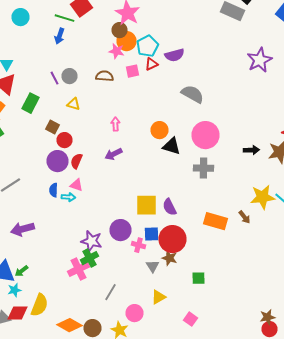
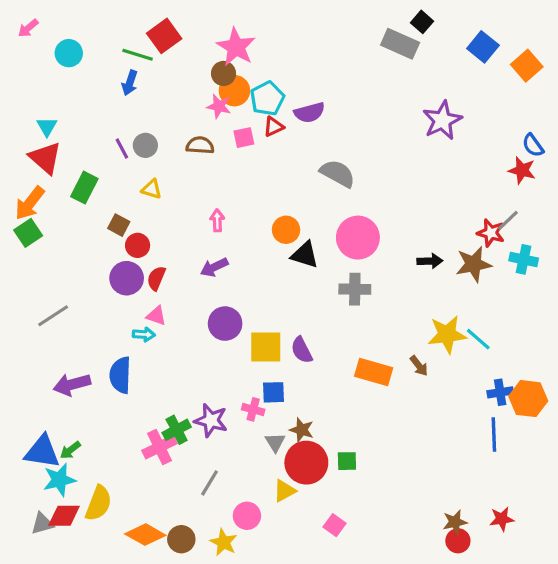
blue semicircle: (54, 190) -> (120, 375), moved, size x1.6
purple circle: (120, 230) -> (225, 324), moved
red circle: (172, 239) -> (306, 463), moved
purple star: (92, 241) -> (211, 420), moved
cyan star: (14, 290) -> (59, 480), size x1.5

